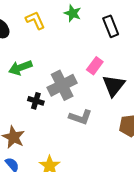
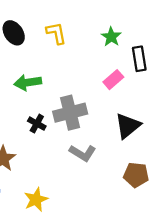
green star: (73, 13) -> (111, 37), moved
pink rectangle: (95, 66) -> (113, 80), moved

